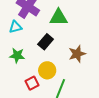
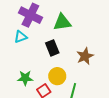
black rectangle: (46, 42) -> (52, 48), turned -56
green star: (17, 56) -> (25, 78), moved

